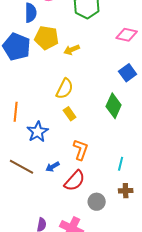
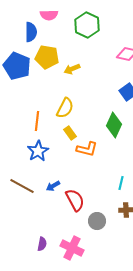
orange line: (16, 112) -> (37, 121), moved
orange L-shape: (81, 150) -> (87, 149), moved, turned 85
red semicircle: (75, 181) -> (75, 200), turned -70

